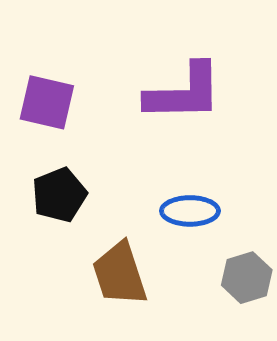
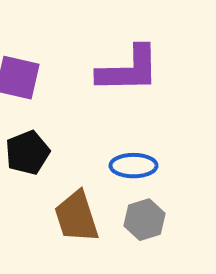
gray hexagon: (247, 278) -> (144, 220), moved

